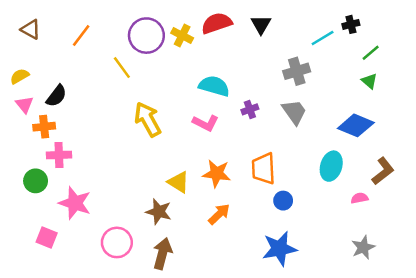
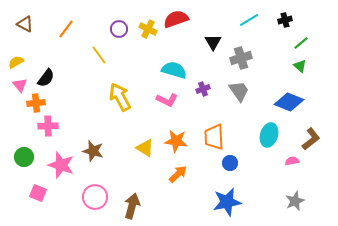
black triangle: (261, 24) -> (213, 42), moved
purple circle: (146, 36) -> (119, 29), size x0.6
cyan line: (323, 38) -> (249, 20), moved
green circle: (36, 181) -> (24, 157), moved
brown star: (159, 212) -> (93, 151), moved

